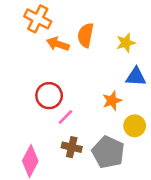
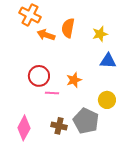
orange star: (112, 101) -> (74, 80), moved
pink line: (65, 117) -> (52, 93), turned 48
brown cross: (72, 147) -> (59, 126), moved

